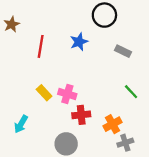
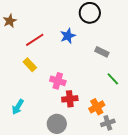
red line: (41, 46) -> (35, 40), turned 48
gray rectangle: (123, 51) -> (102, 52), moved
yellow rectangle: (44, 93) -> (30, 65), moved

